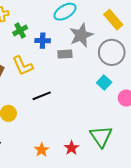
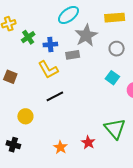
yellow rectangle: (113, 20) -> (115, 18), turned -48
gray circle: (112, 52) -> (117, 49), size x0.6
yellow L-shape: (23, 66) -> (48, 70), moved

